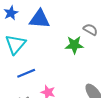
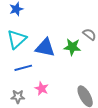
blue triangle: (40, 19) -> (45, 48), moved

